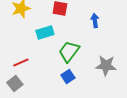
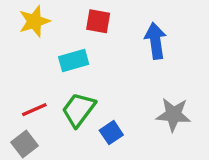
blue arrow: (95, 20) -> (155, 41), size x1.5
green trapezoid: (69, 52) -> (79, 110), moved

